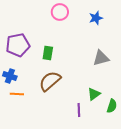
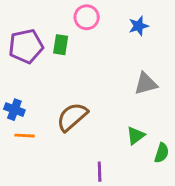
purple pentagon: (18, 45) -> (26, 46), moved
green rectangle: (48, 53) -> (61, 45), moved
purple line: (79, 110) -> (100, 172), moved

